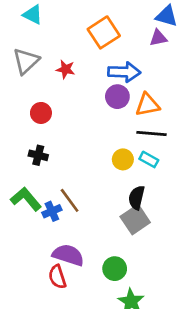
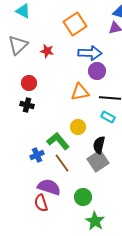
purple circle: (117, 97) -> (97, 71), moved
orange triangle: (147, 105) -> (80, 92), moved
black cross: (38, 155) -> (27, 105), moved
yellow circle: (123, 159) -> (78, 127), moved
green L-shape: (26, 199) -> (58, 141), moved
brown line: (70, 200) -> (62, 163), moved

